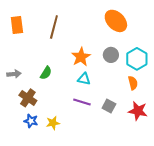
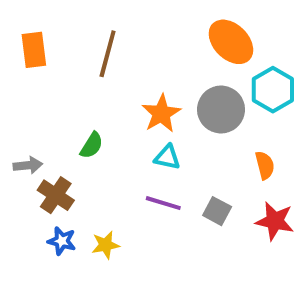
gray circle: (111, 55) -> (221, 110), size x1.5
cyan hexagon: (137, 59) -> (273, 90), moved
gray arrow: (14, 74) -> (28, 165), moved

